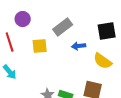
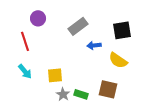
yellow square: (40, 46) -> (55, 75), moved

